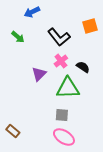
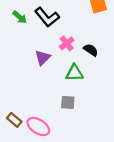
black L-shape: (59, 37) -> (47, 17), moved
green triangle: (68, 88) -> (74, 73), size x0.7
pink ellipse: (64, 137) -> (38, 126), moved

